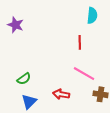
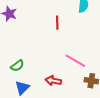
red line: (80, 42) -> (57, 23), moved

